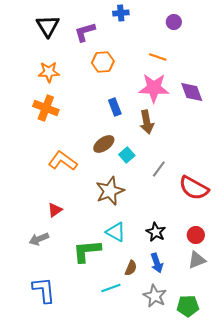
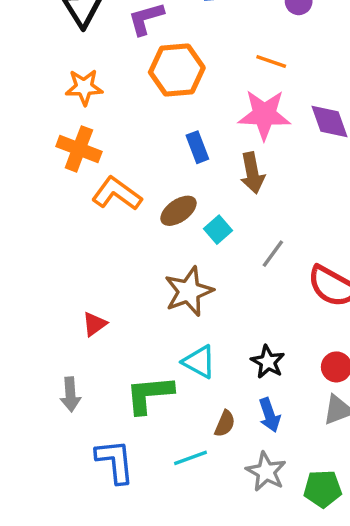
orange hexagon: (103, 62) -> (177, 70), size x1.4
orange L-shape: (63, 161) -> (117, 194), moved
gray arrow: (39, 239) -> (70, 394), moved, turned -72
blue L-shape: (44, 290) -> (115, 461), moved

